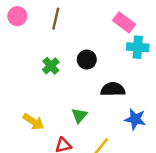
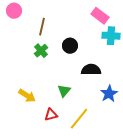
brown line: (56, 19) -> (42, 27), moved
blue star: (135, 119) -> (109, 94), turned 30

